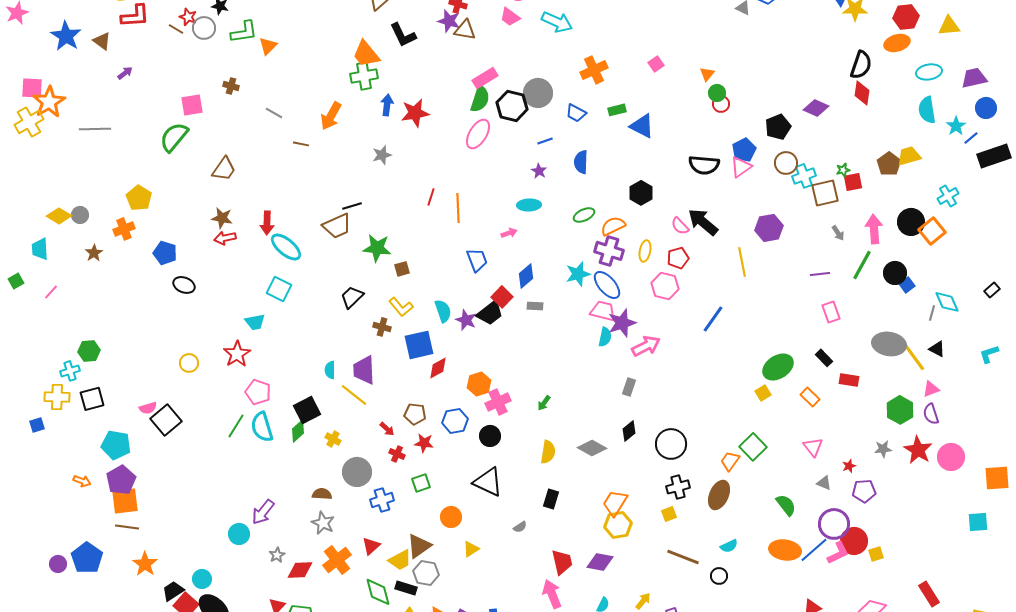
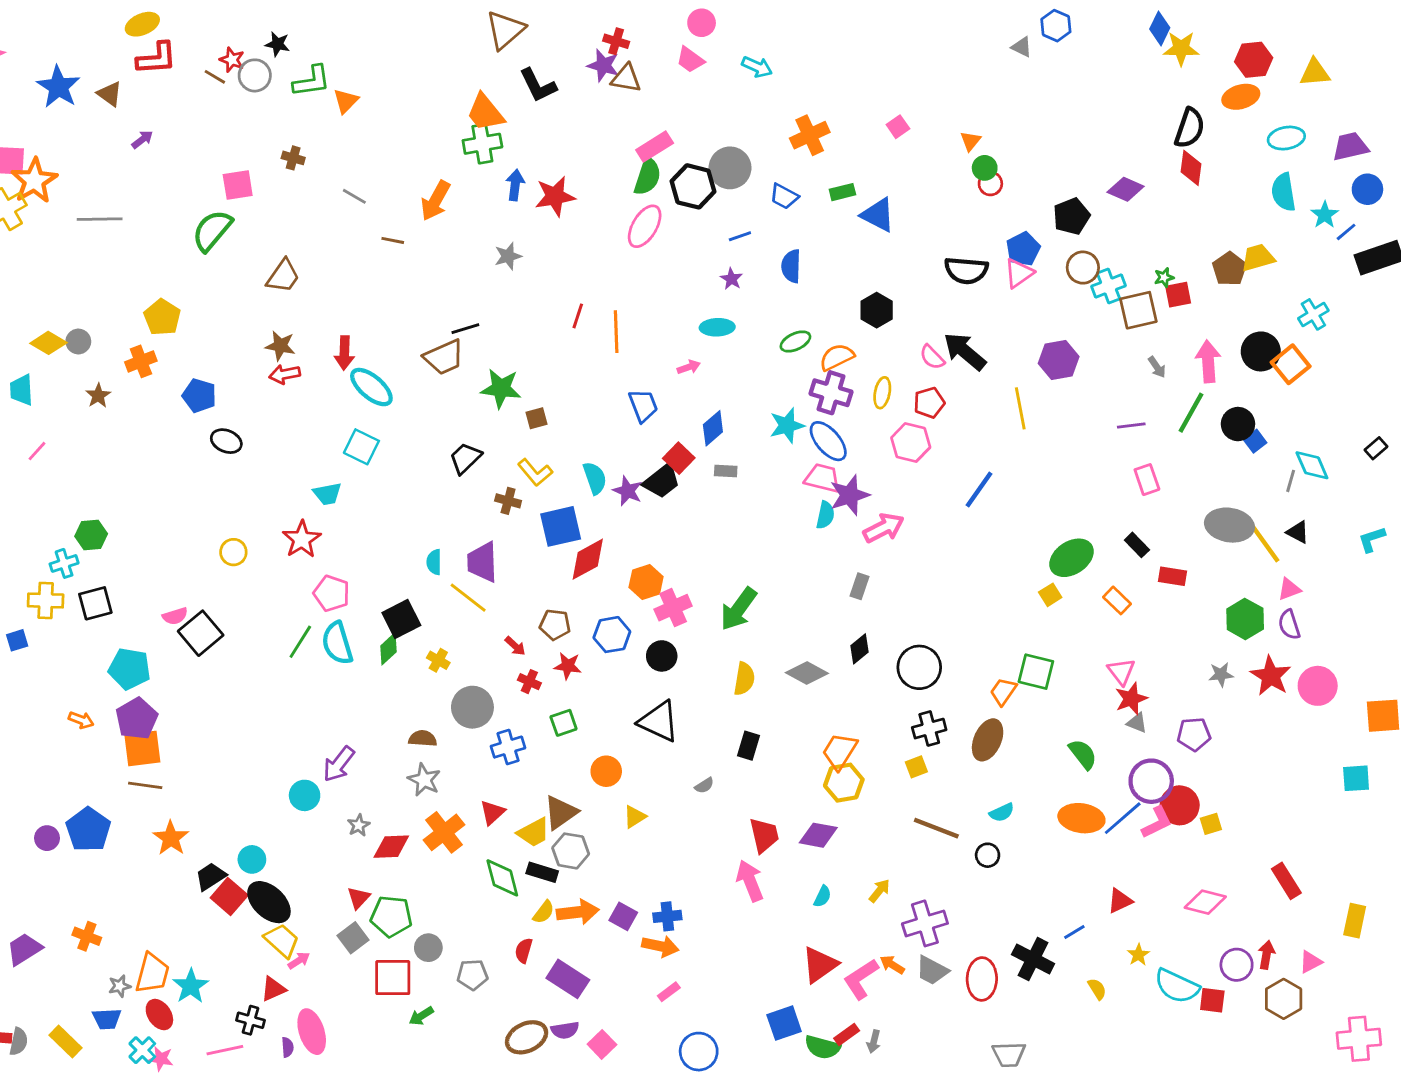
cyan arrow: (557, 22) -> (757, 67), size x0.7
red diamond: (438, 368) -> (588, 559), size x1.4
green arrow: (544, 403) -> (739, 609), size x2.0
green square: (753, 447) -> (1036, 672), turned -32
red star: (849, 466) -> (1131, 699), moved, size x1.6

